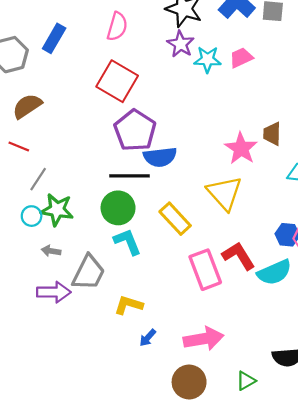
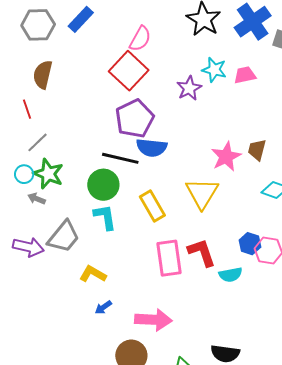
pink semicircle: (117, 26) -> (140, 39), moved
purple star: (180, 44) -> (189, 88), moved
brown semicircle: (27, 106) -> (43, 75), turned -56
red line: (19, 146) -> (27, 109), turned 36
gray arrow: (51, 251) -> (37, 199), moved
cyan semicircle: (274, 272) -> (231, 275), size x0.7

